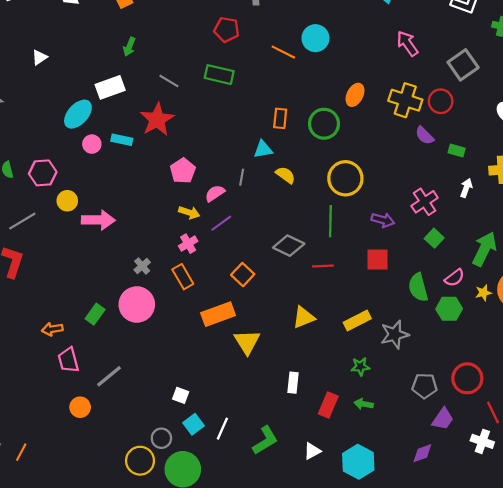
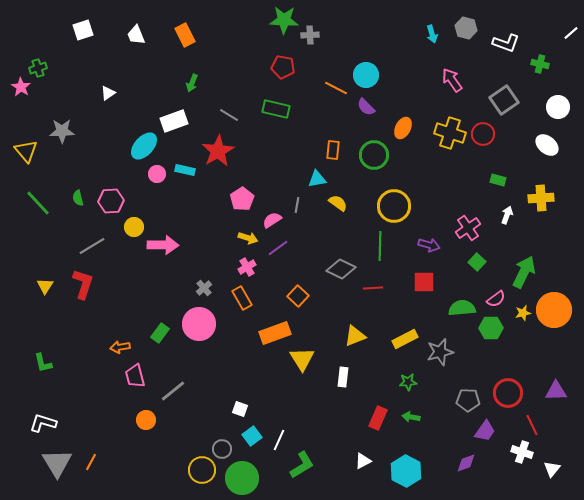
purple semicircle: (425, 135) -> (366, 107), moved
green semicircle: (418, 287) -> (462, 308), turned 100
white rectangle: (293, 383) -> (343, 377), moved
green L-shape: (265, 440) -> (302, 465), moved

